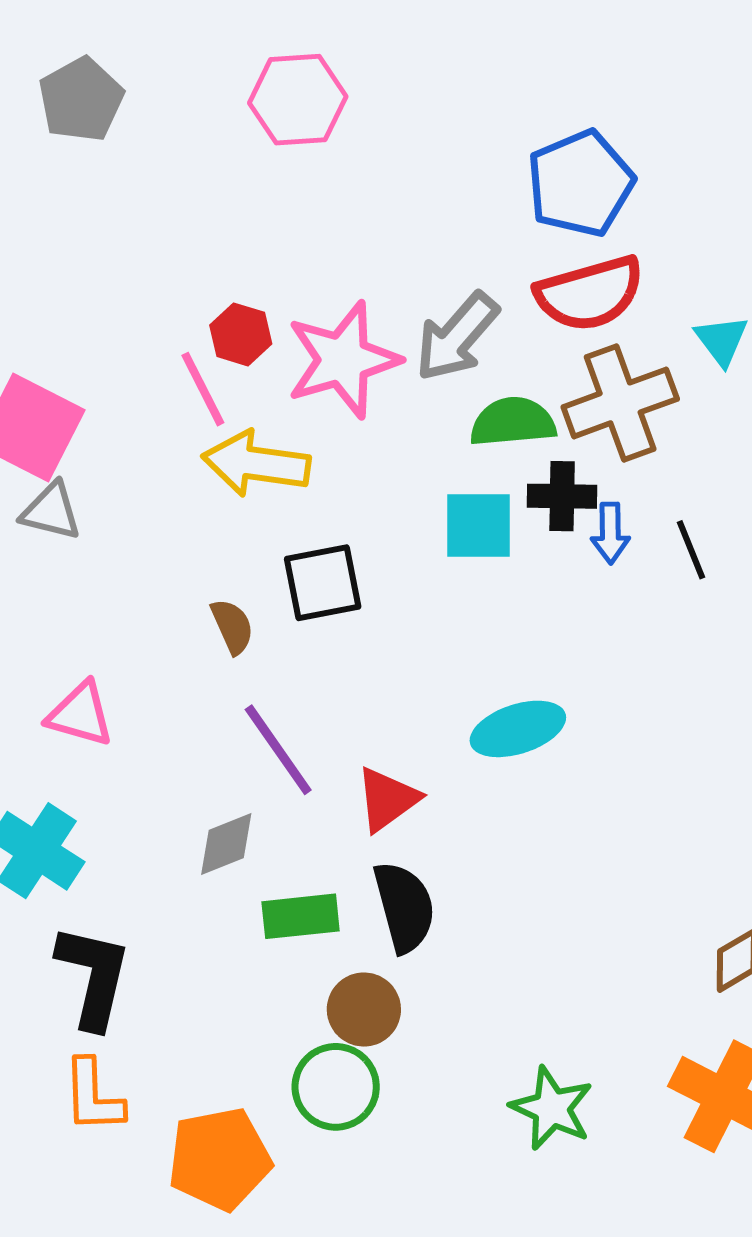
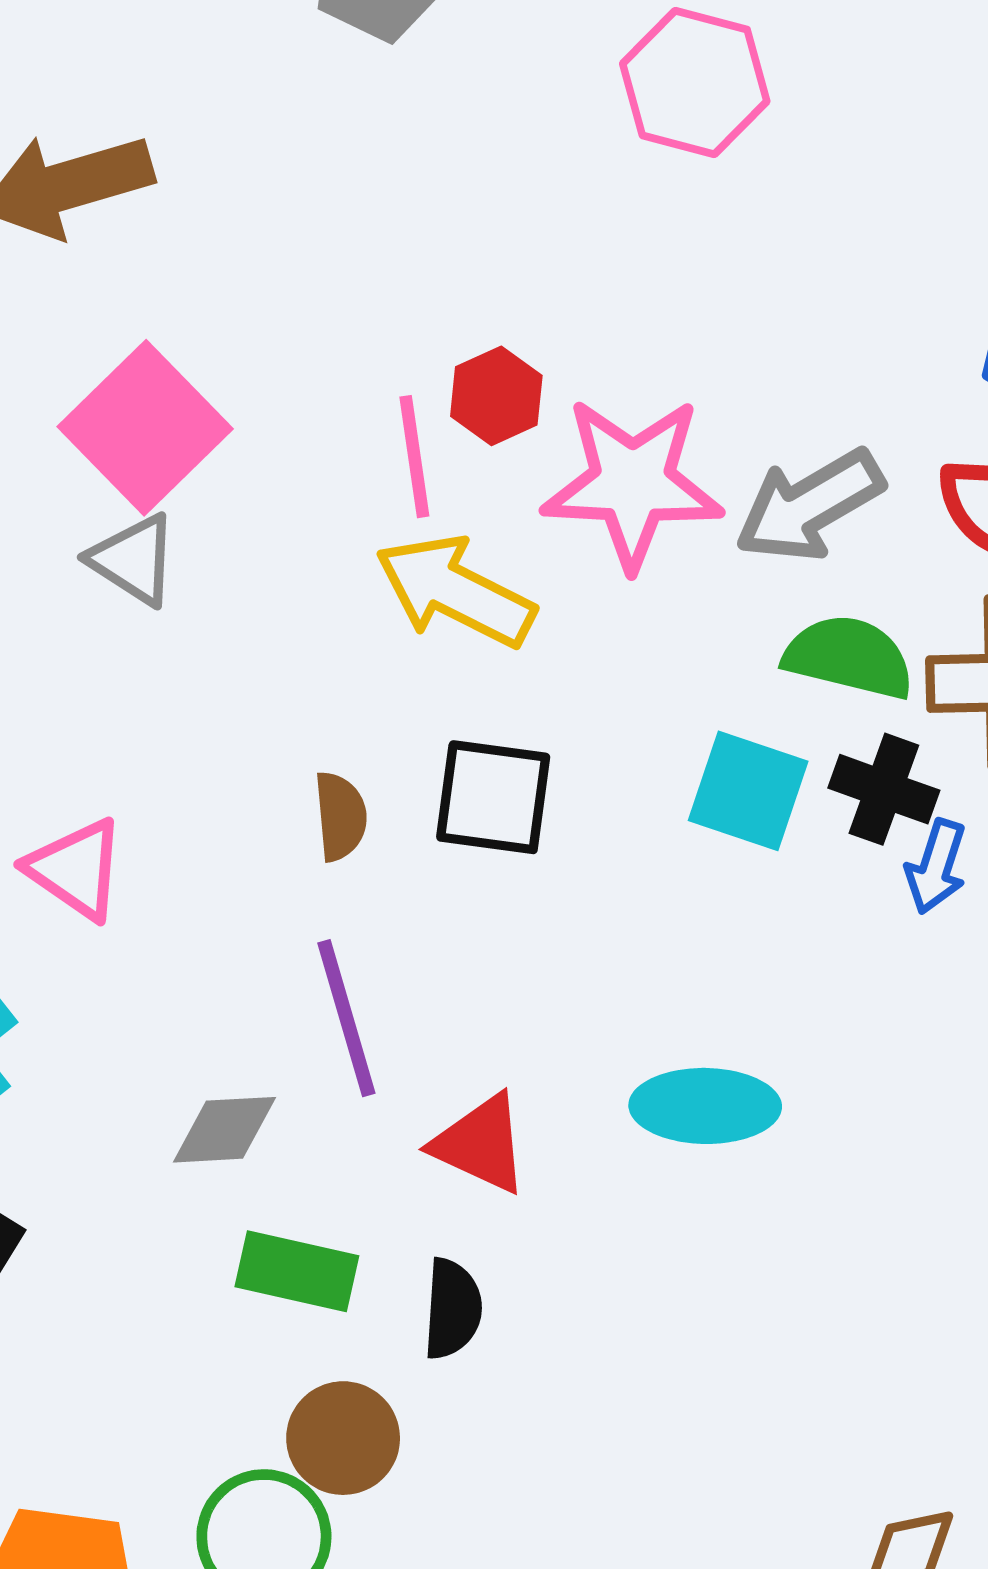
red triangle: (387, 799) -> (481, 1144), turned 42
black semicircle: (404, 907) -> (452, 1309), size x0.7

